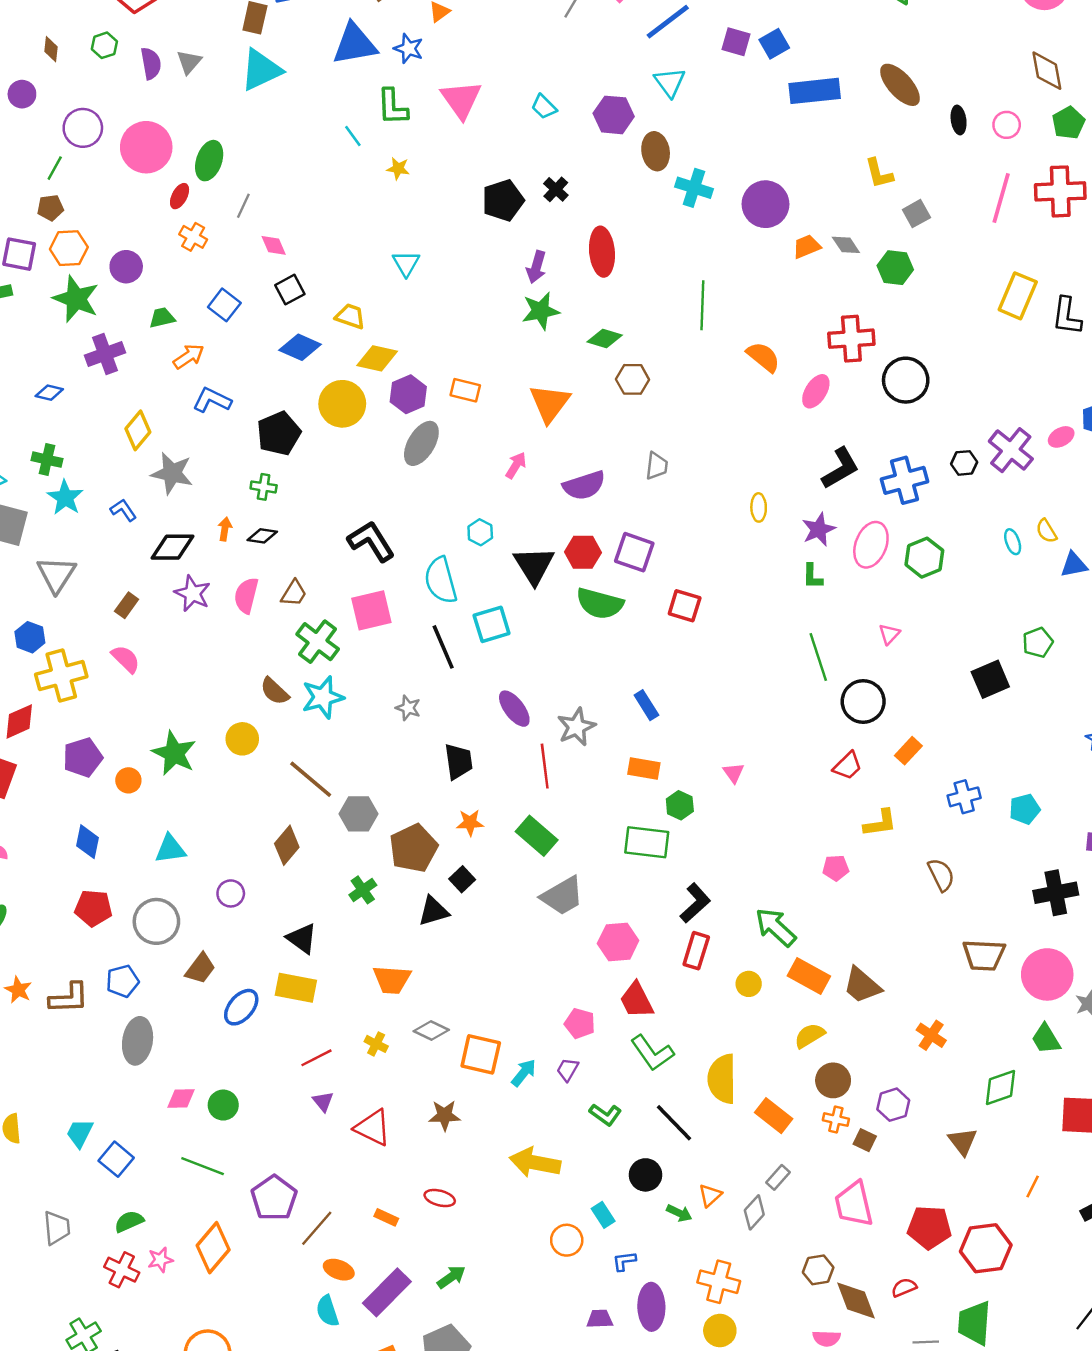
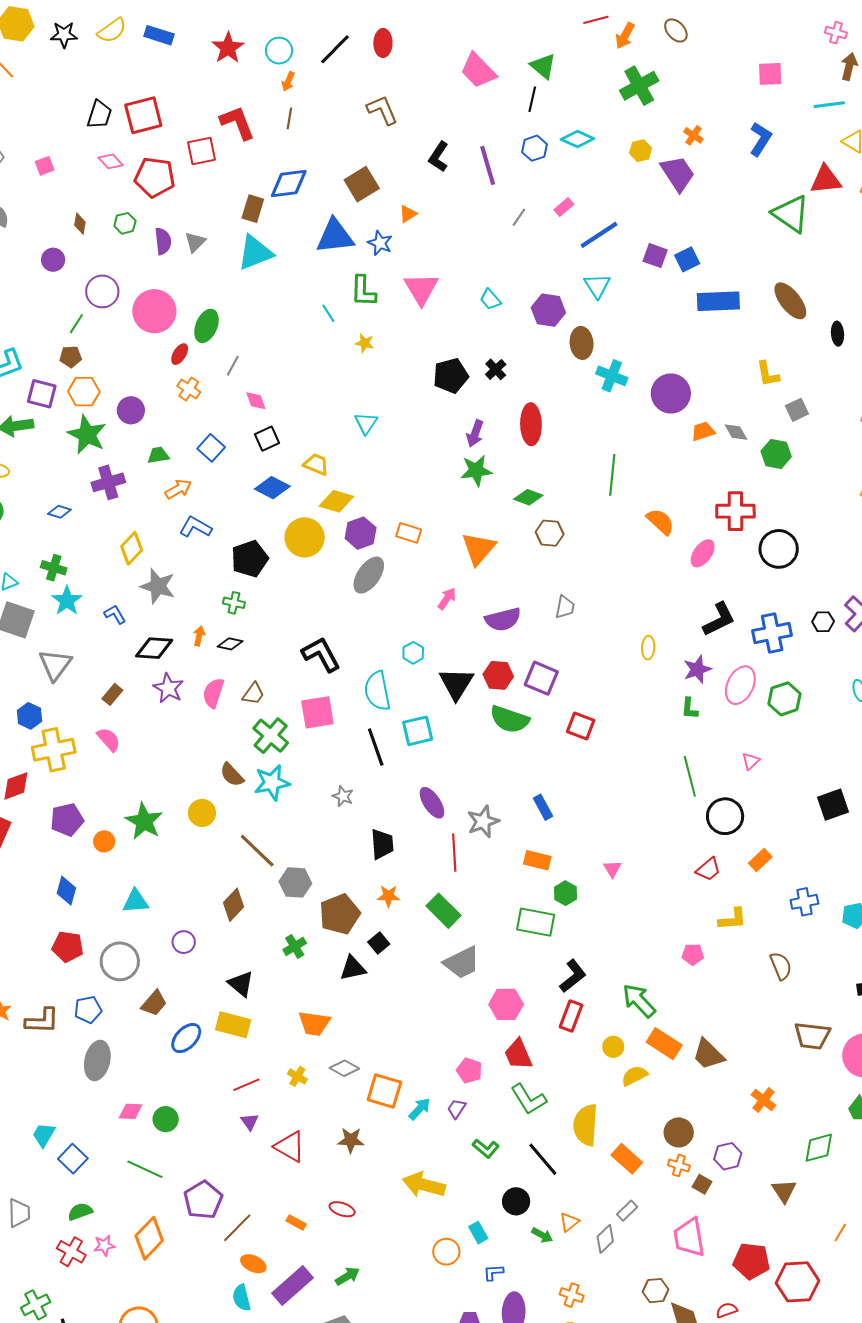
yellow semicircle: (810, 1036) -> (634, 1076), moved
orange cross: (719, 1282) -> (572, 1295), size x0.7

